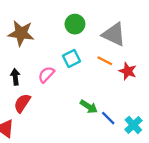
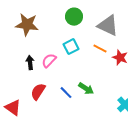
black arrow: (15, 77) -> (30, 63), moved
red semicircle: (22, 103) -> (38, 92), moved
blue line: (108, 118) -> (66, 93), moved

